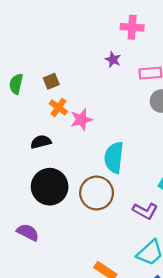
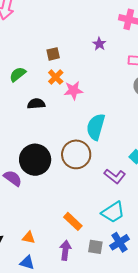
purple star: (113, 60) -> (99, 44), moved
green semicircle: (16, 84) -> (18, 74), moved, turned 30
black circle: (50, 187) -> (35, 160), moved

